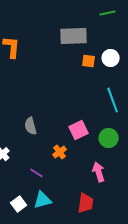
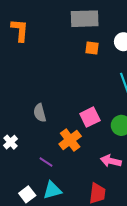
orange square: (89, 61) -> (92, 48), moved
orange cross: (60, 152) -> (70, 140), size x1.5
pink arrow: (99, 172) -> (111, 161), turned -60

